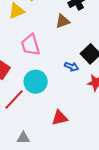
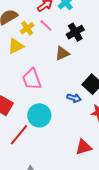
red triangle: (60, 118) -> (84, 147), moved

